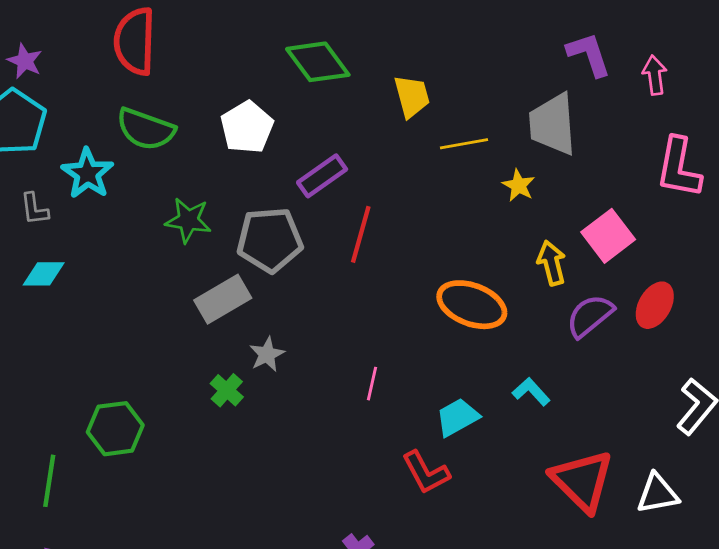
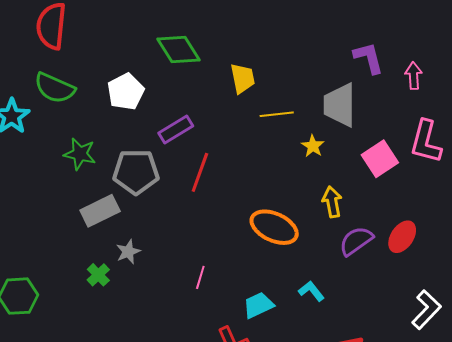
pink square: (608, 236) -> (380, 159), moved

